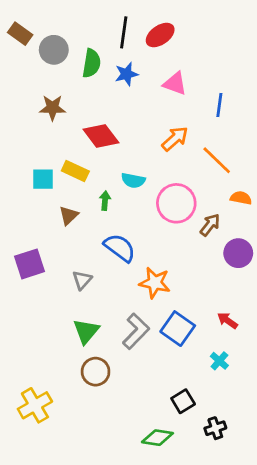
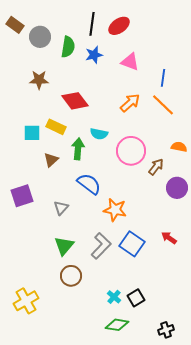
orange line: (217, 160) -> (163, 105), moved
green arrow: (105, 201) -> (78, 149), size x1.5
cyan cross: (219, 361) -> (114, 297), moved
black cross: (215, 428) -> (166, 330), moved

